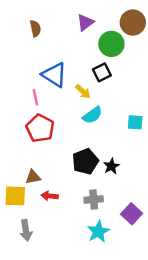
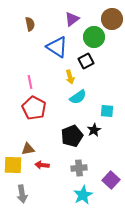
blue triangle: (54, 75) -> (57, 47), moved
yellow arrow: (83, 91) -> (70, 77), turned 32
cyan square: (135, 122) -> (107, 111), moved
black star: (111, 166) -> (94, 130), moved

